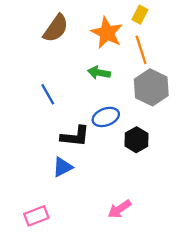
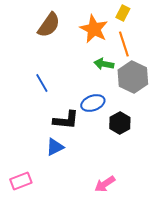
green arrow: (99, 73) -> (104, 64), moved
pink rectangle: (36, 216) -> (21, 181), moved

